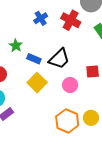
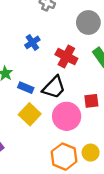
red cross: (71, 20) -> (66, 56), moved
pink circle: (70, 85) -> (67, 116), size x1.6

